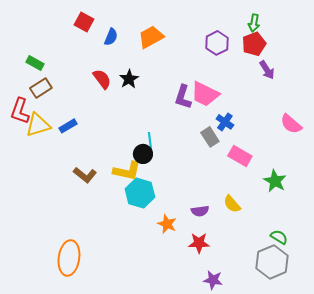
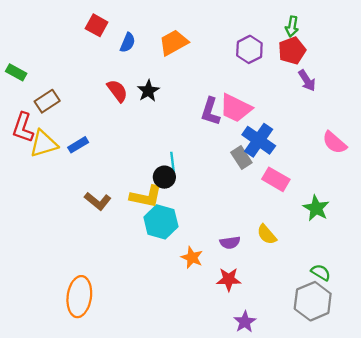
green rectangle: (35, 63) -> (16, 72), moved
blue cross: (225, 122) -> (259, 140), size x1.6
purple star: (213, 280) -> (245, 322), turned 30

